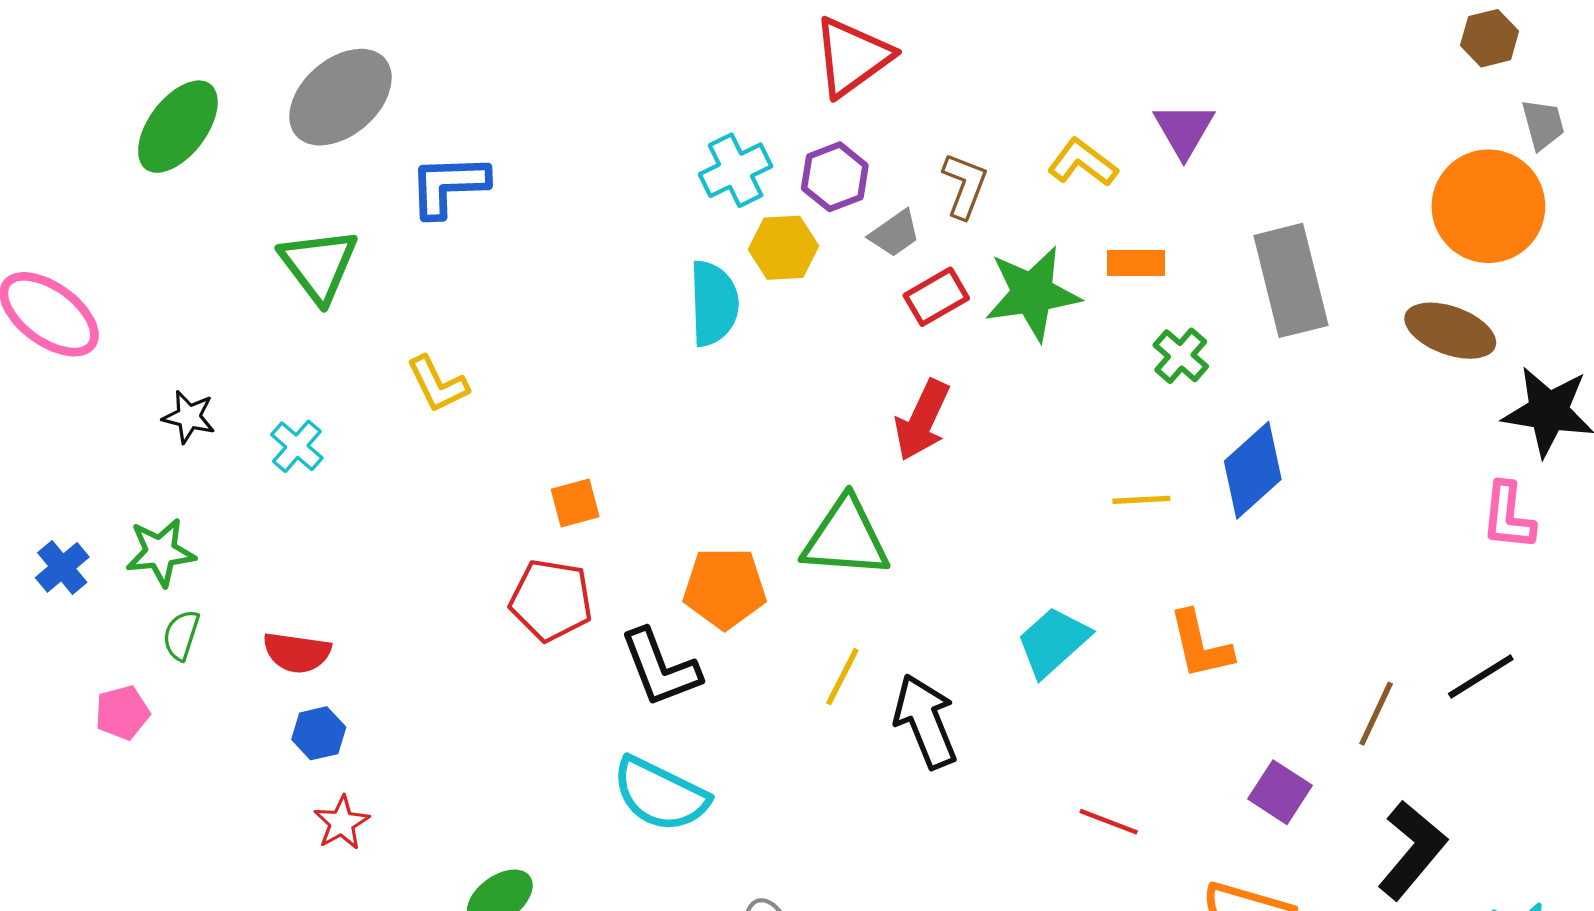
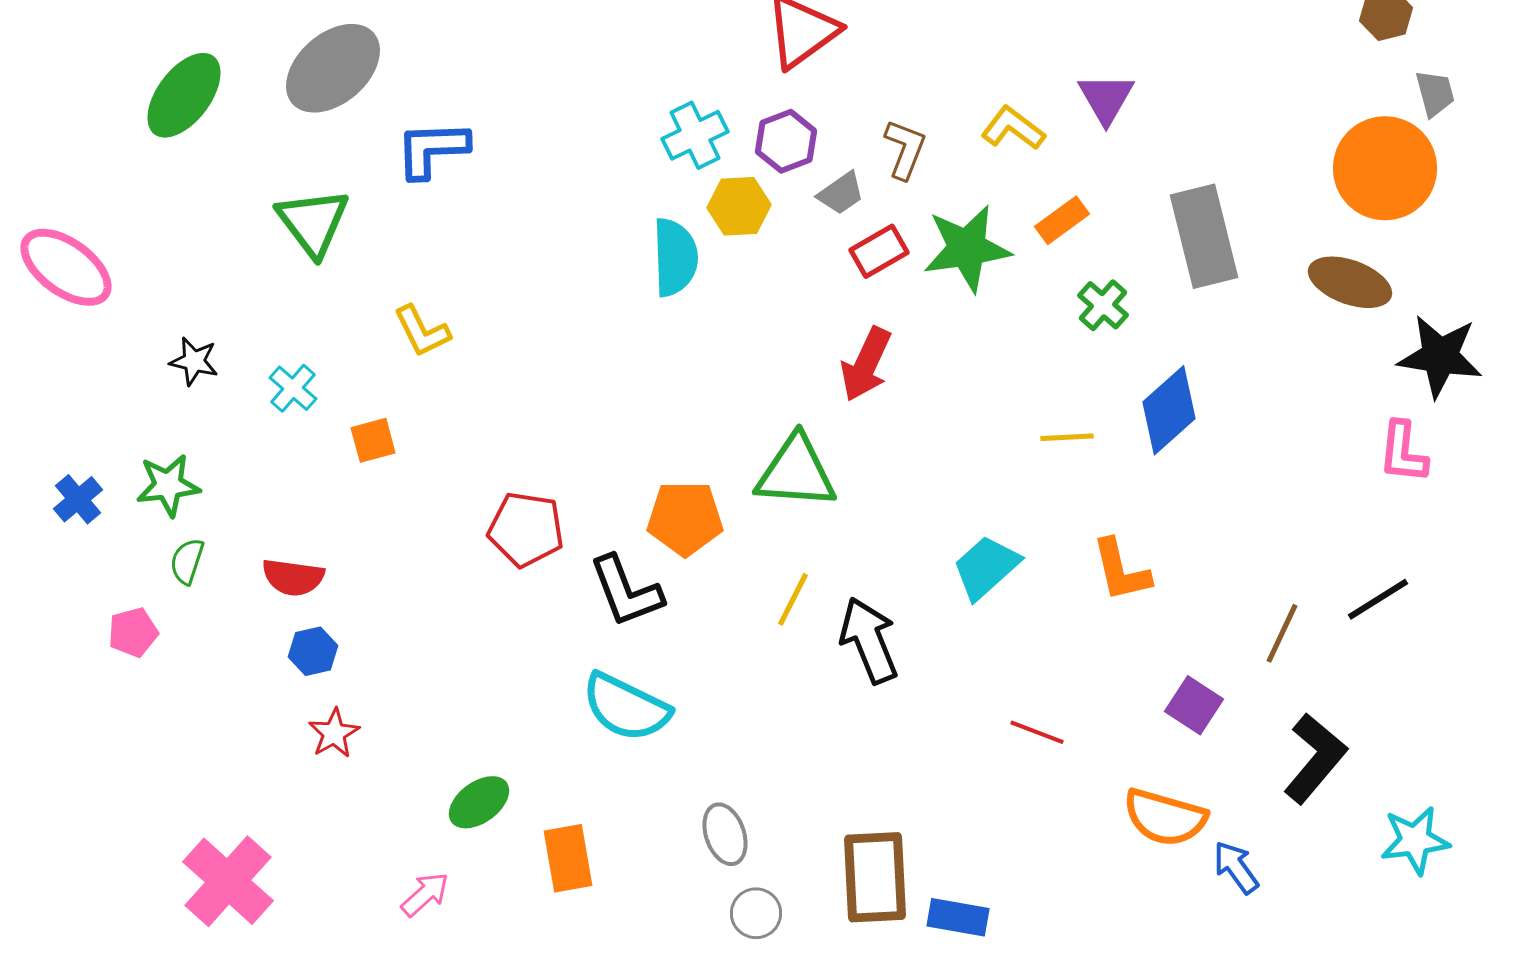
orange rectangle: (1136, 263) -> (1062, 220), turned -36
orange square: (575, 503) -> (373, 440), moved

